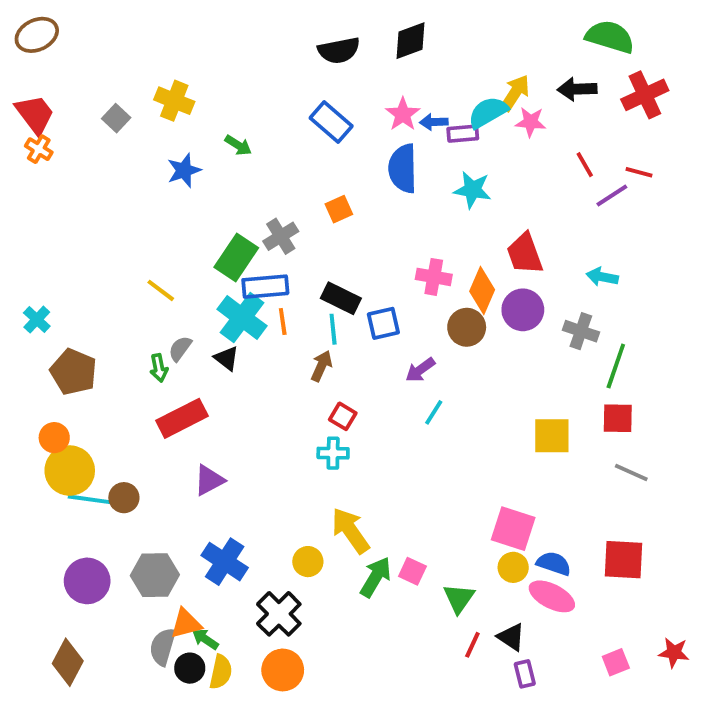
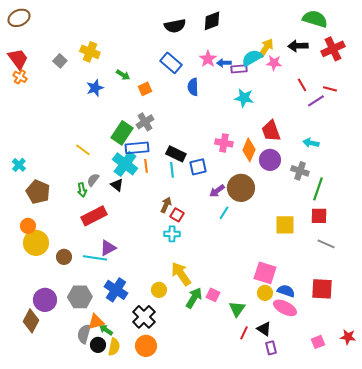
blue semicircle: (403, 168) -> (193, 87), moved, size x0.7
orange square: (339, 209) -> (145, 89), moved
brown circle: (467, 327) -> (241, 188), moved, size x1.4
brown arrow: (321, 366) -> (166, 205), moved
cyan line: (91, 500) -> (95, 258), moved
brown diamond: (68, 662) -> (31, 321), moved

